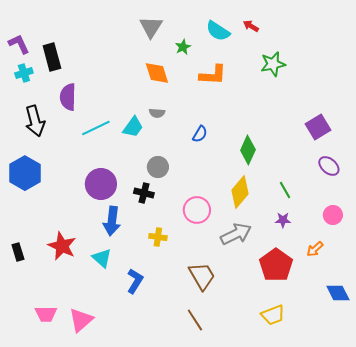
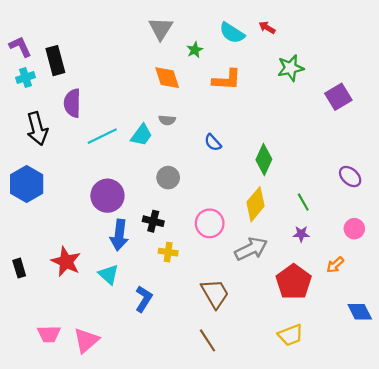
purple square: (318, 127) -> (338, 97), moved
blue semicircle: (200, 134) -> (213, 142), turned 108
black cross: (144, 193) -> (153, 221), moved

